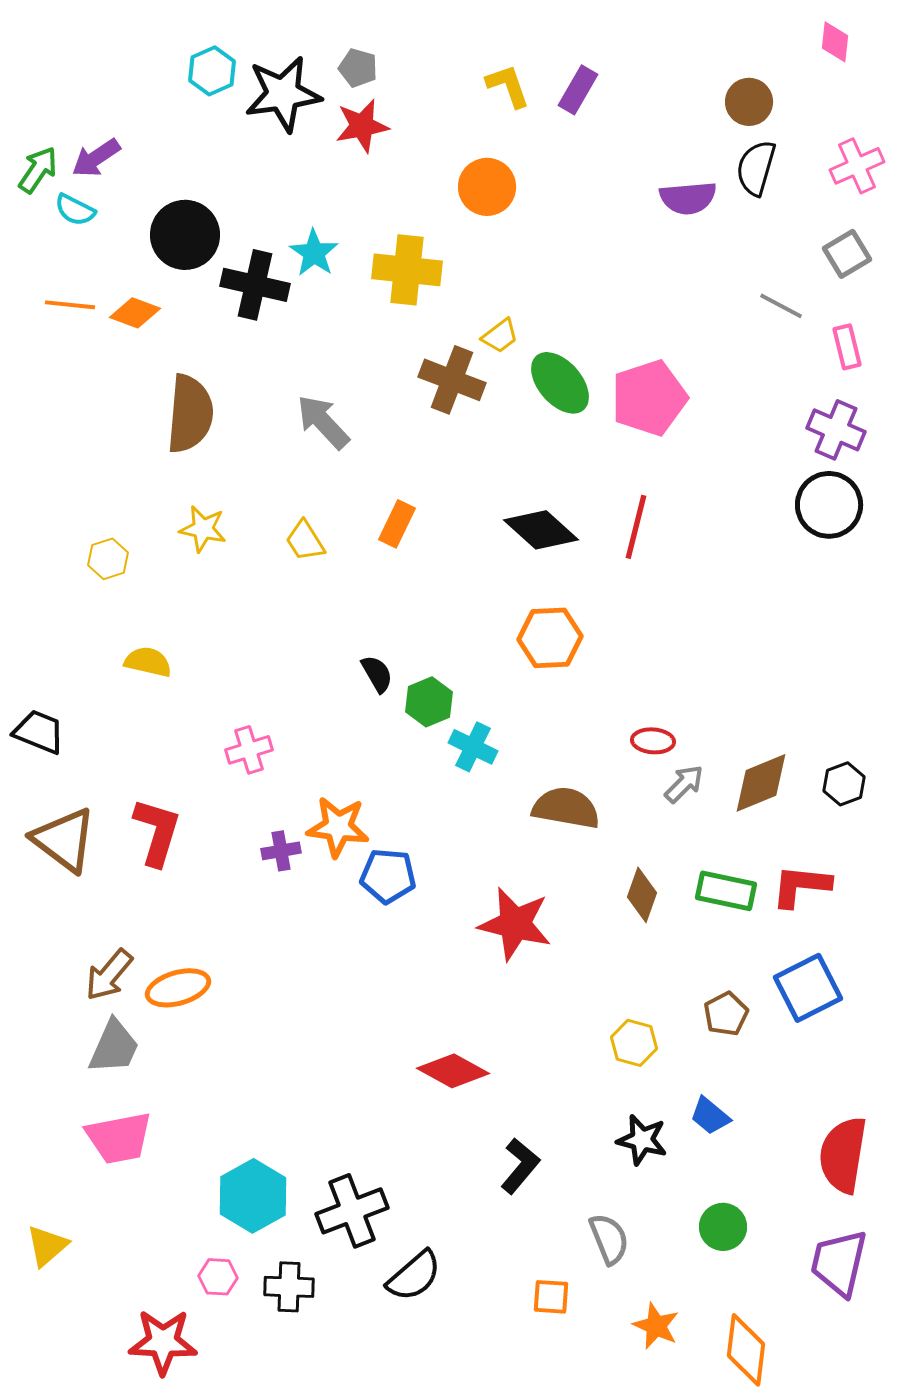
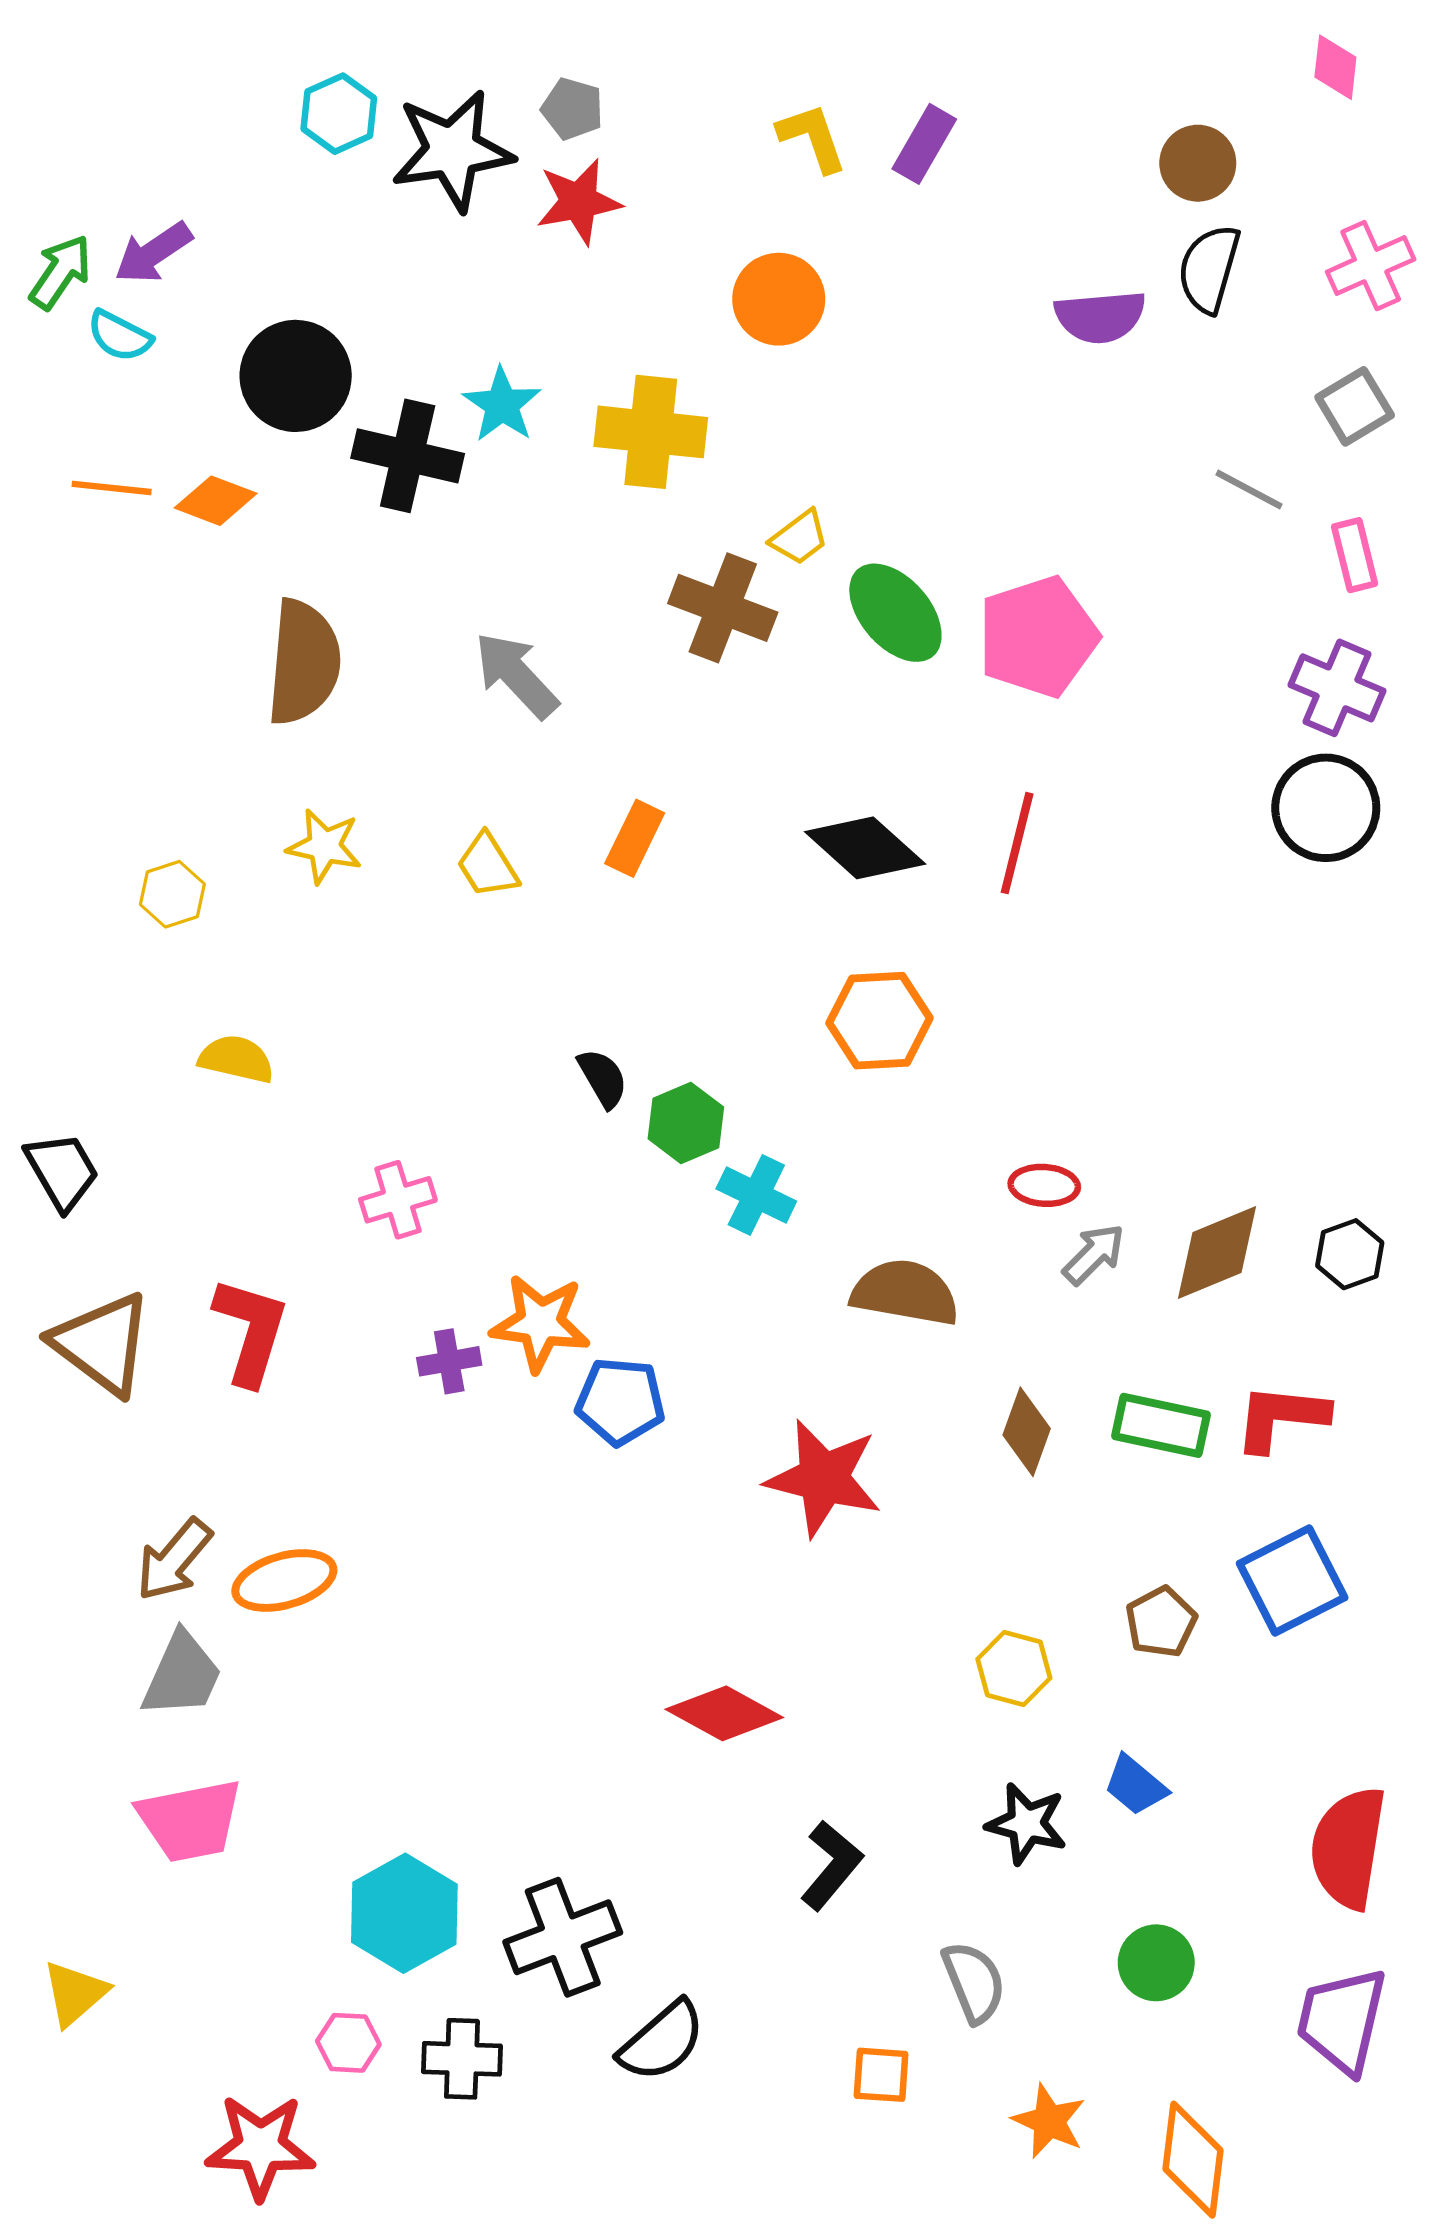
black trapezoid: (39, 732) -> (62, 1171), turned 38

